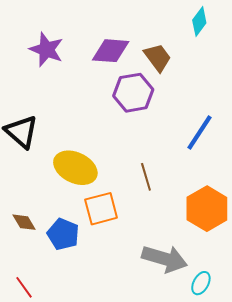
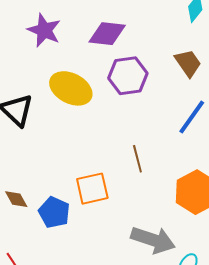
brown trapezoid: (158, 57) -> (188, 63), moved
yellow ellipse: (75, 168) -> (71, 88), moved

